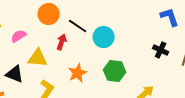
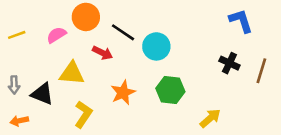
pink semicircle: (19, 36) -> (56, 35), moved
red arrow: (62, 42) -> (103, 53), turned 98

